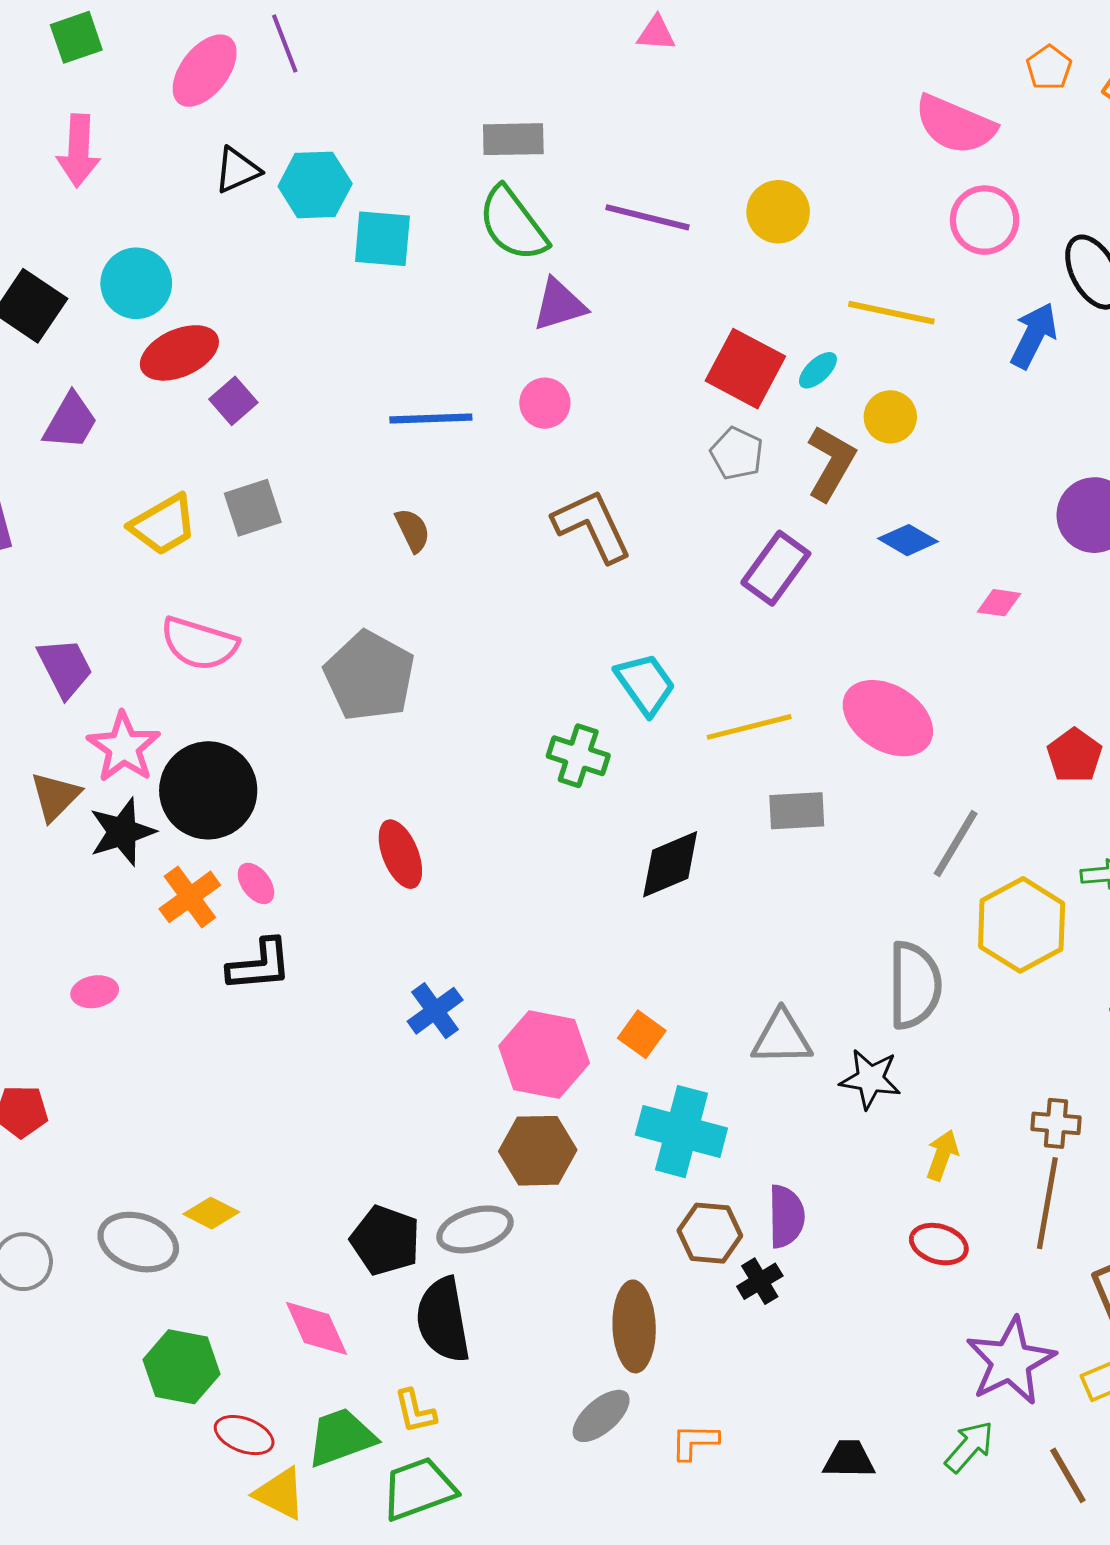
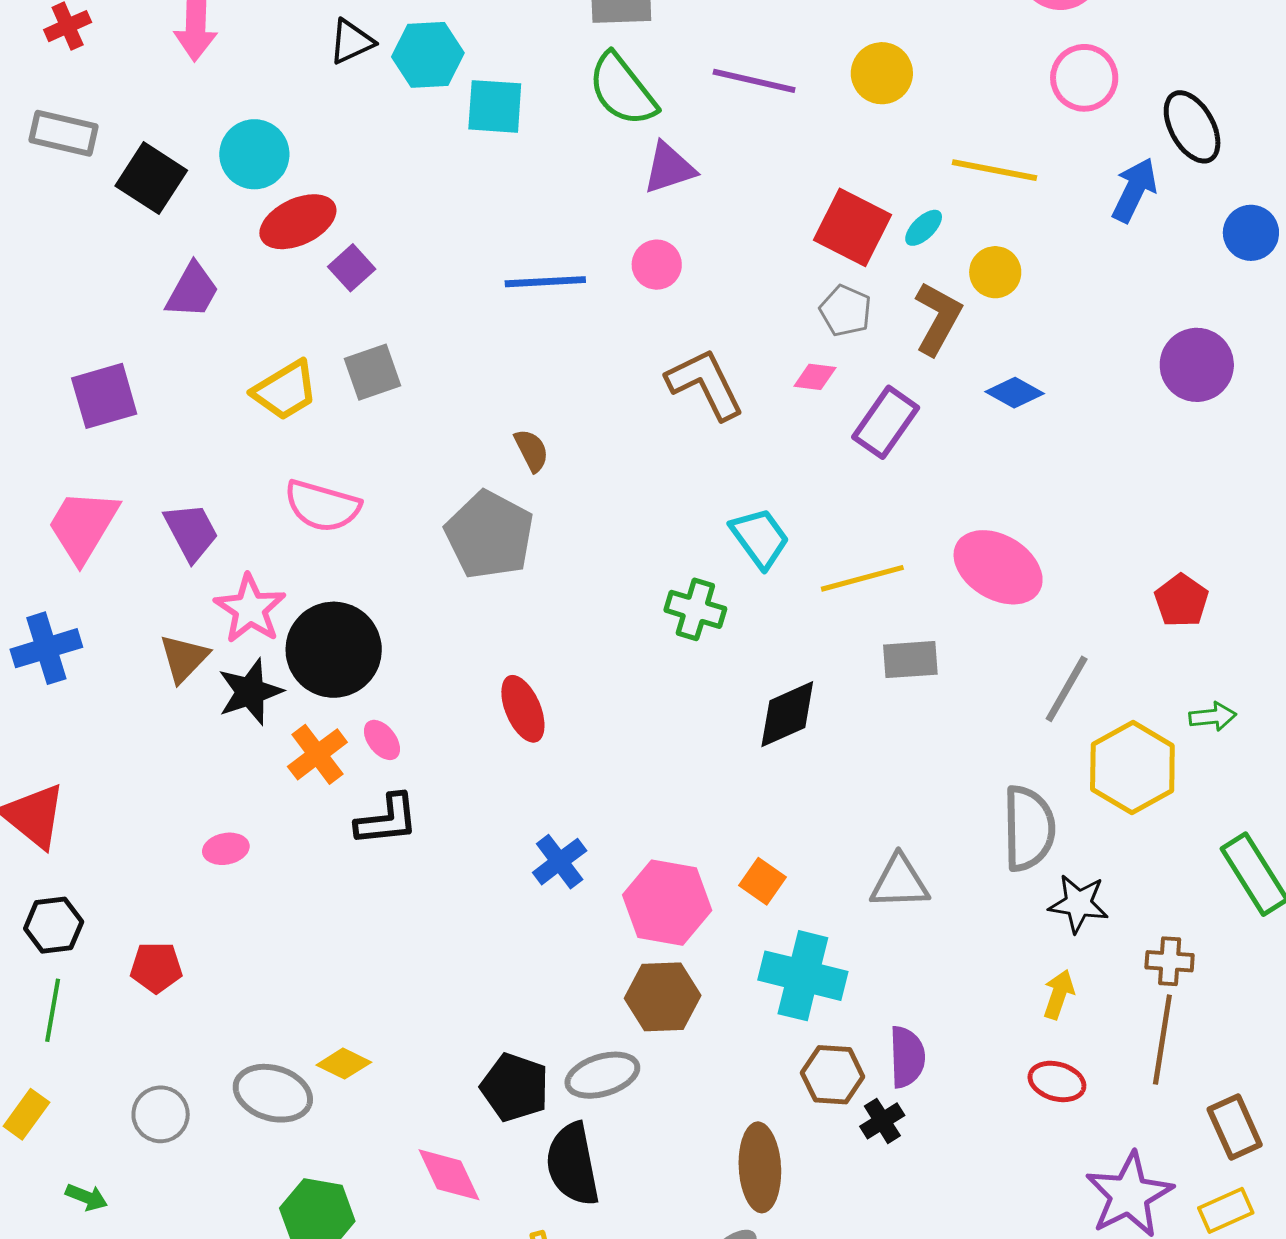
brown semicircle: (413, 530) -> (531, 450), moved
pink diamond: (999, 603) -> (815, 377), moved
black star: (870, 1079) -> (1078, 904), moved

